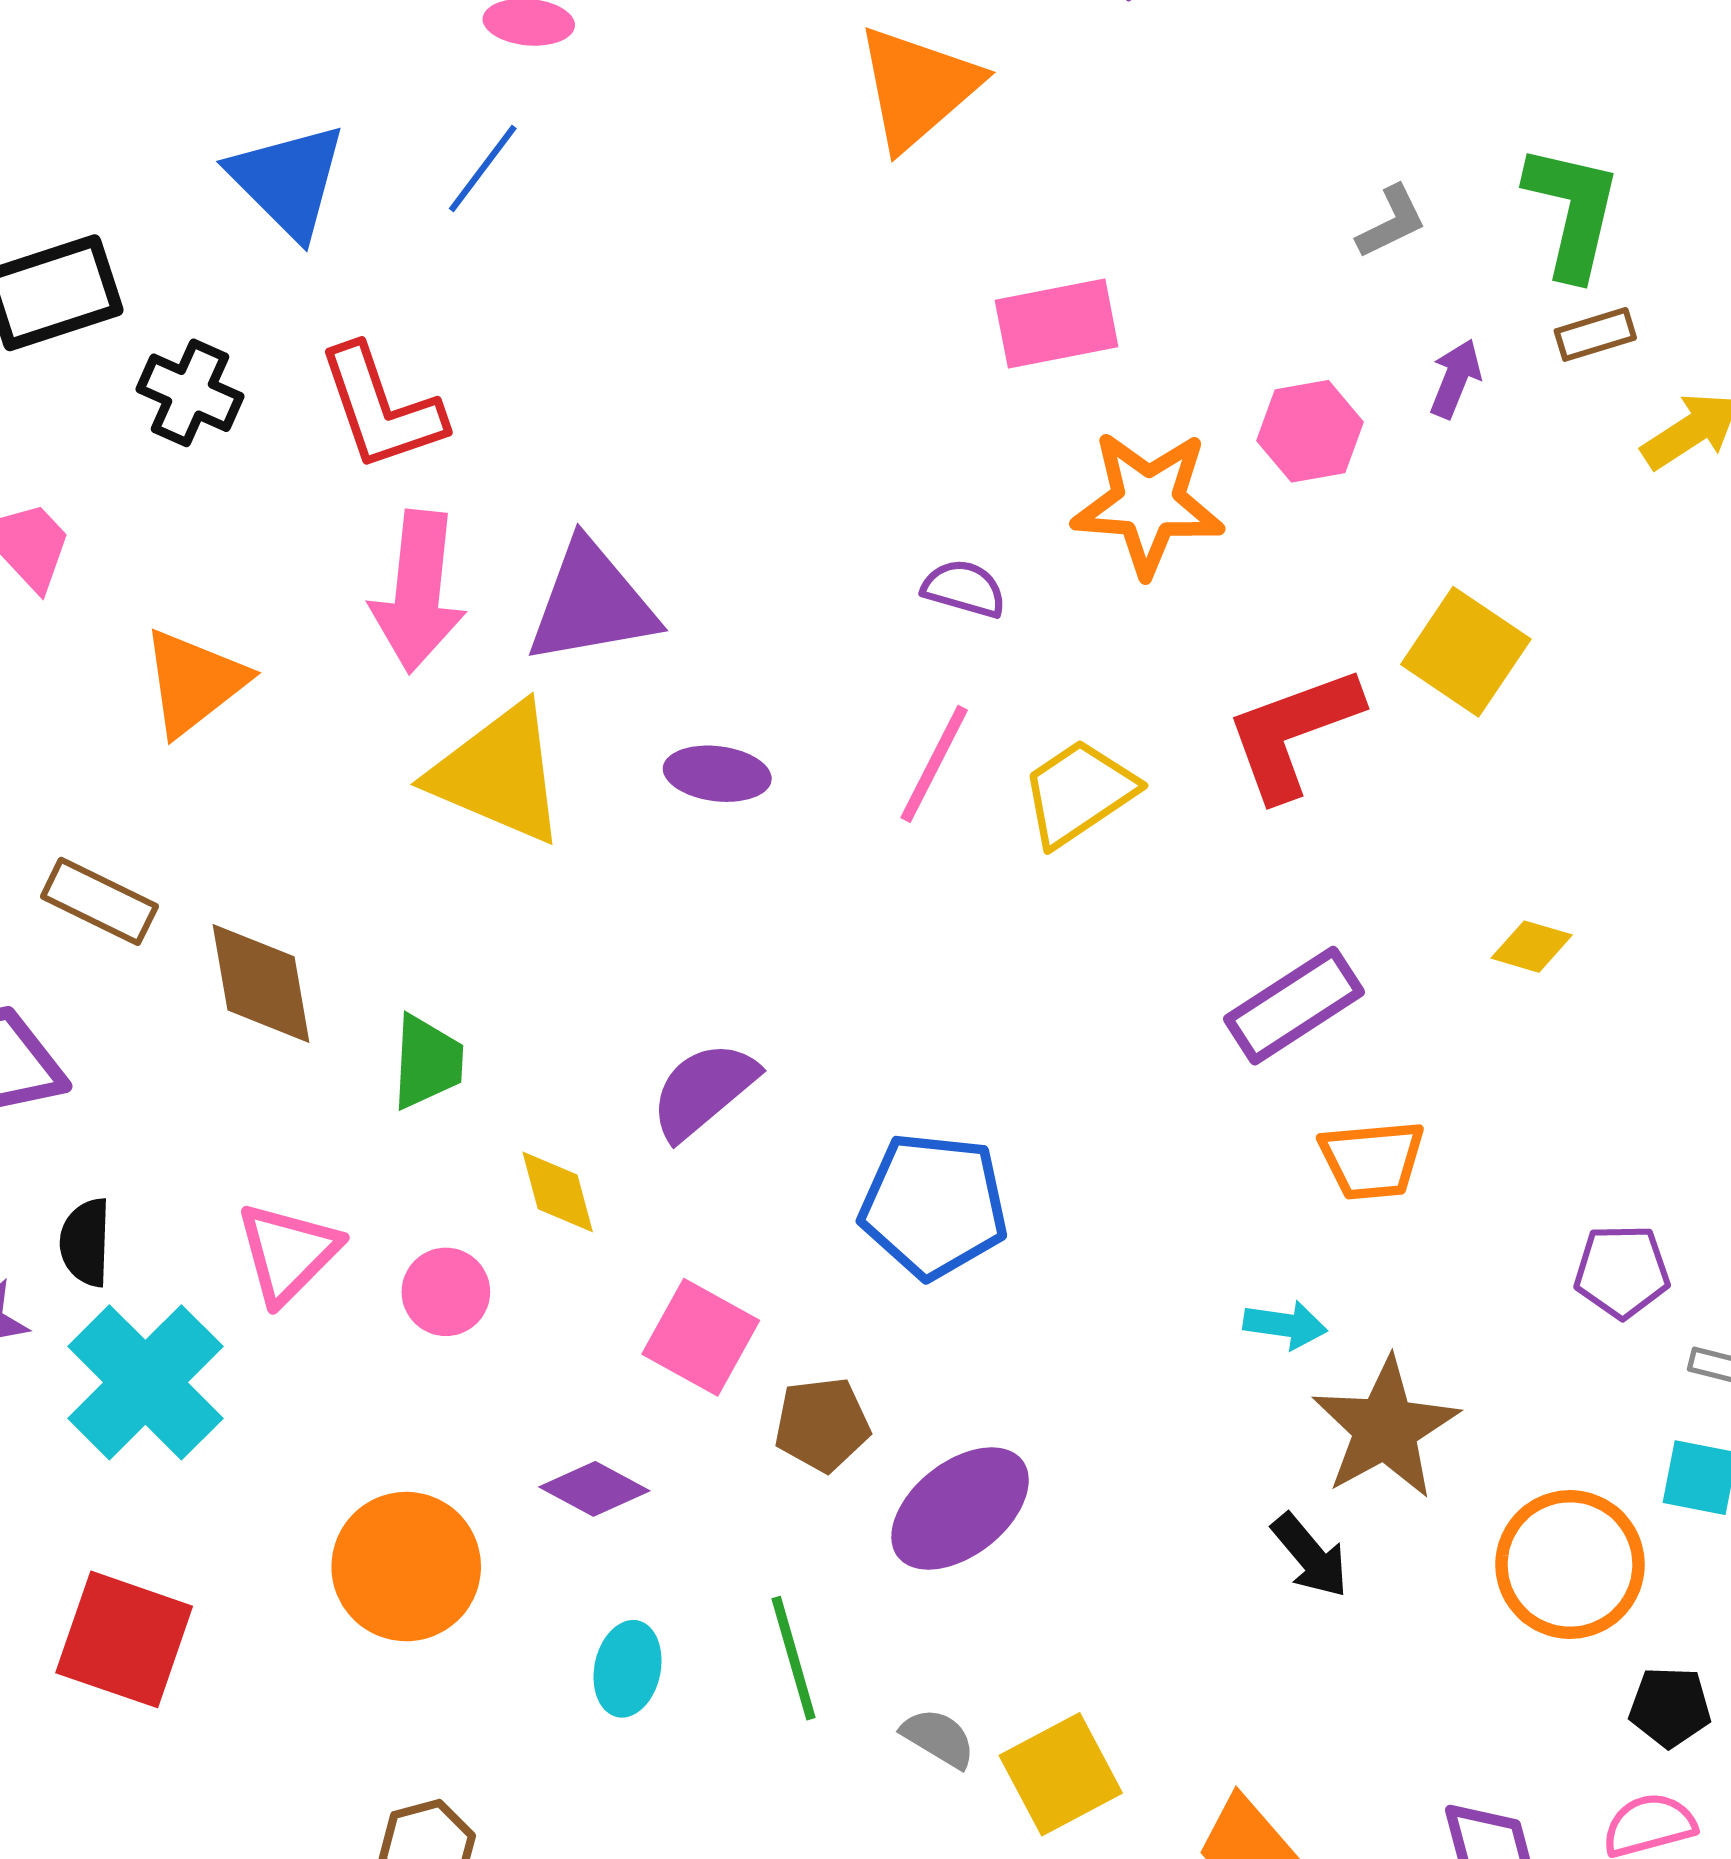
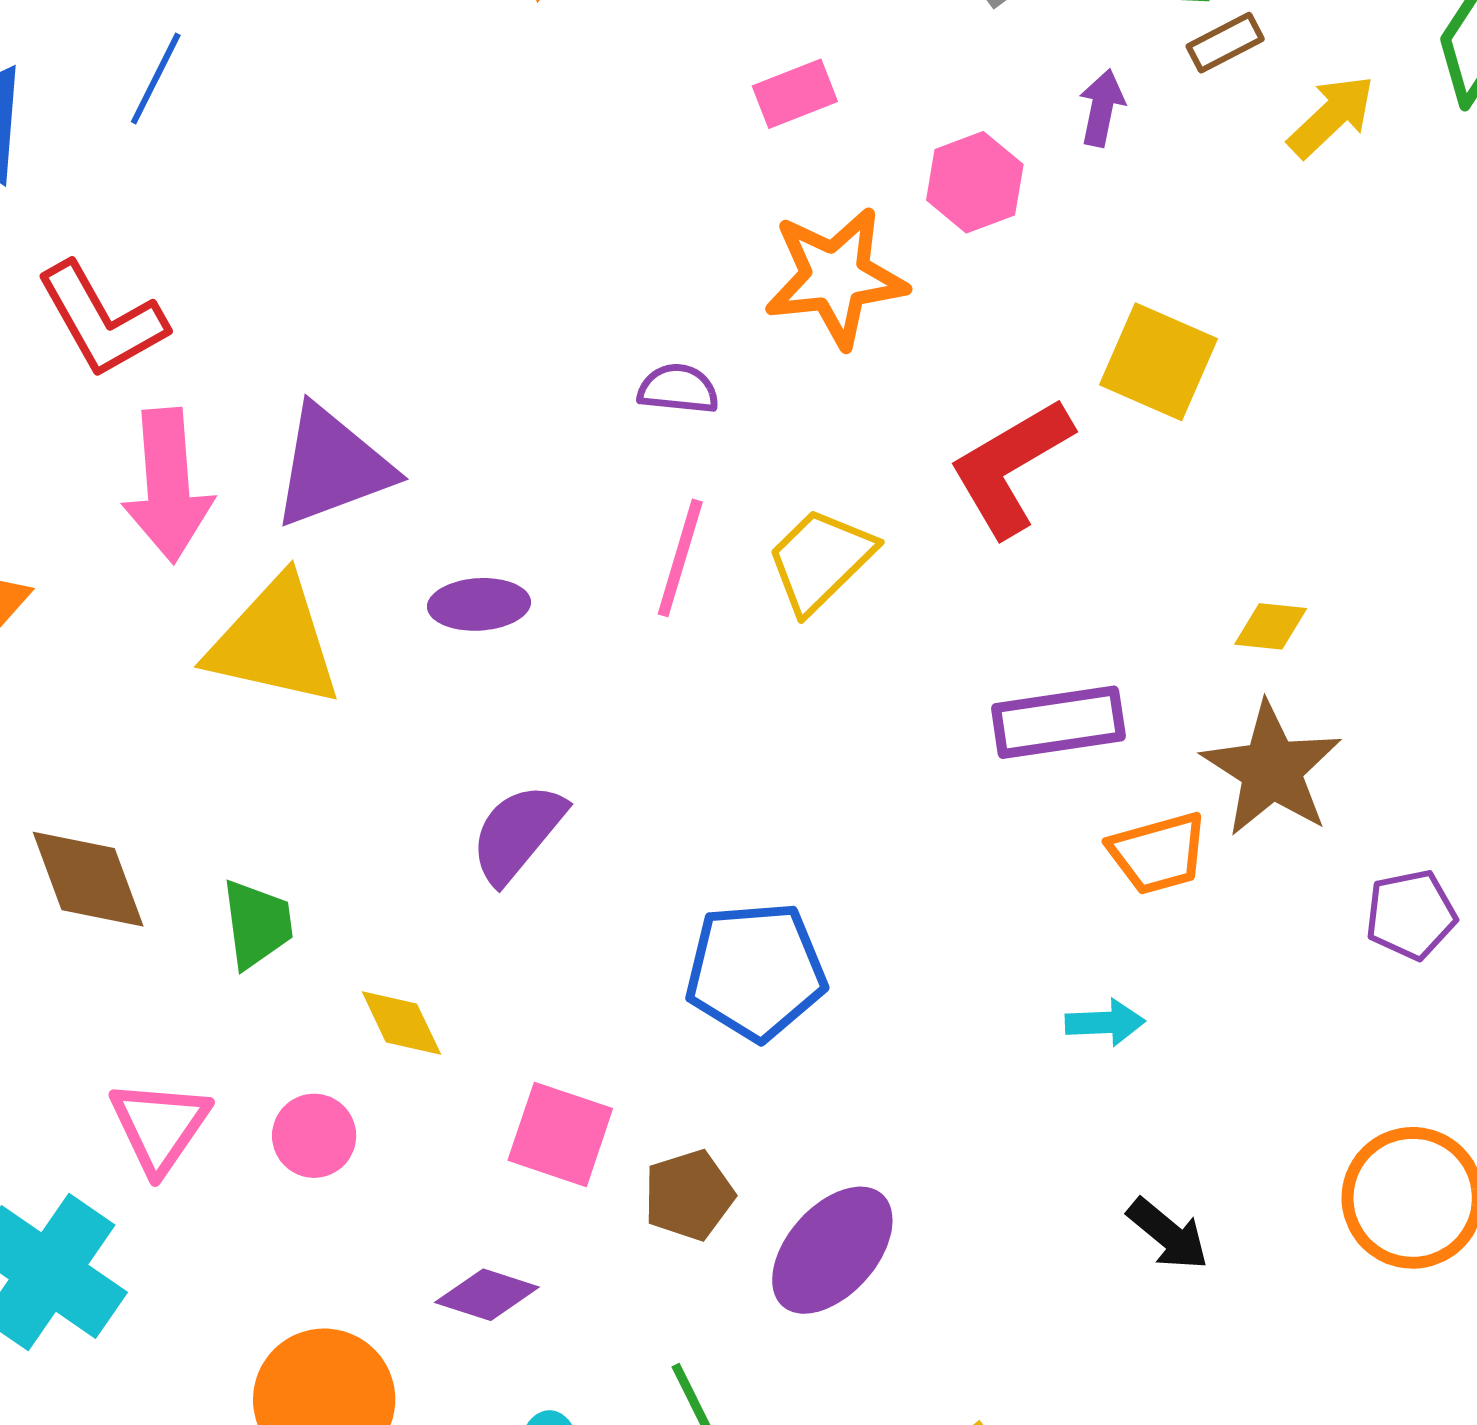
pink rectangle: (1057, 323) -> (795, 94), moved, size x0.7
purple rectangle: (1294, 1006) -> (1058, 722), turned 35
purple semicircle: (704, 1090) -> (518, 833), moved
brown star: (1385, 1428) -> (1272, 769), moved

